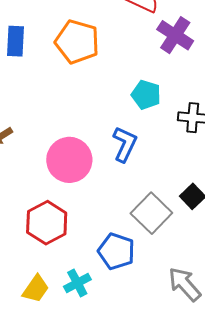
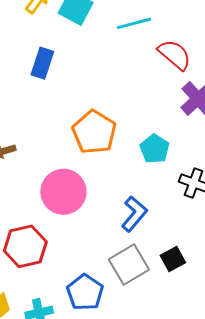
orange pentagon: (77, 42) -> (94, 132), moved
blue L-shape: (125, 144) -> (134, 214), moved

